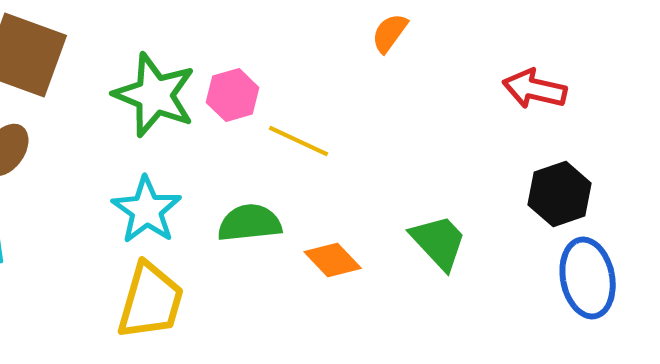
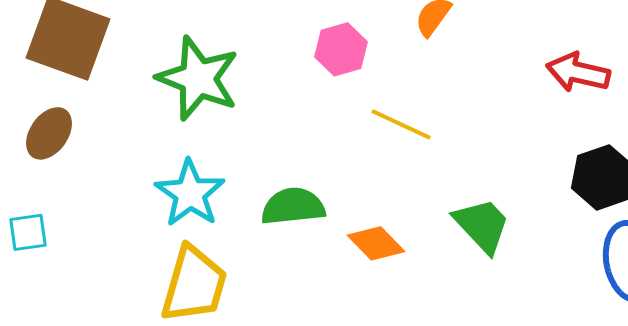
pink hexagon: (233, 95) -> (341, 49), moved
yellow line: (299, 141) -> (401, 124), moved

